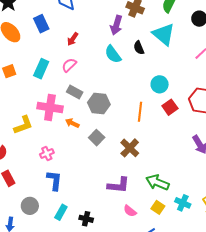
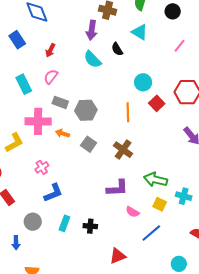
cyan triangle: (164, 34) -> (140, 32), size x0.7
cyan rectangle: (41, 69) -> (24, 84), turned -42
blue L-shape: (54, 180) -> (53, 193), turned 70

